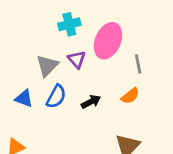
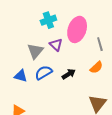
blue semicircle: (56, 97) -> (44, 73), turned -144

